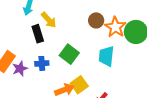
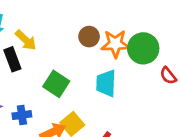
orange star: (115, 27) -> (115, 44), turned -30
blue cross: (42, 63) -> (22, 115), moved

